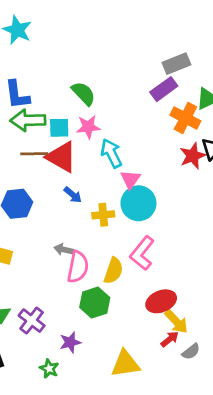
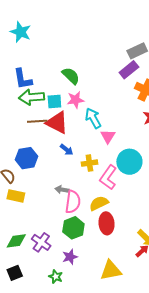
cyan circle: (138, 203) -> (129, 162), moved
pink L-shape: (142, 253) -> (108, 177), moved
yellow semicircle: (113, 271) -> (99, 203), turned -132
red ellipse: (161, 301) -> (107, 223), moved, turned -70
green hexagon: (95, 303) -> (73, 228), moved

